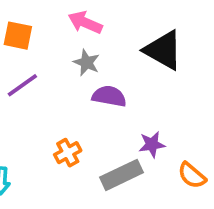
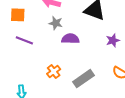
purple line: (22, 85) -> (24, 40), turned 66
purple star: (152, 144) -> (113, 40), moved

